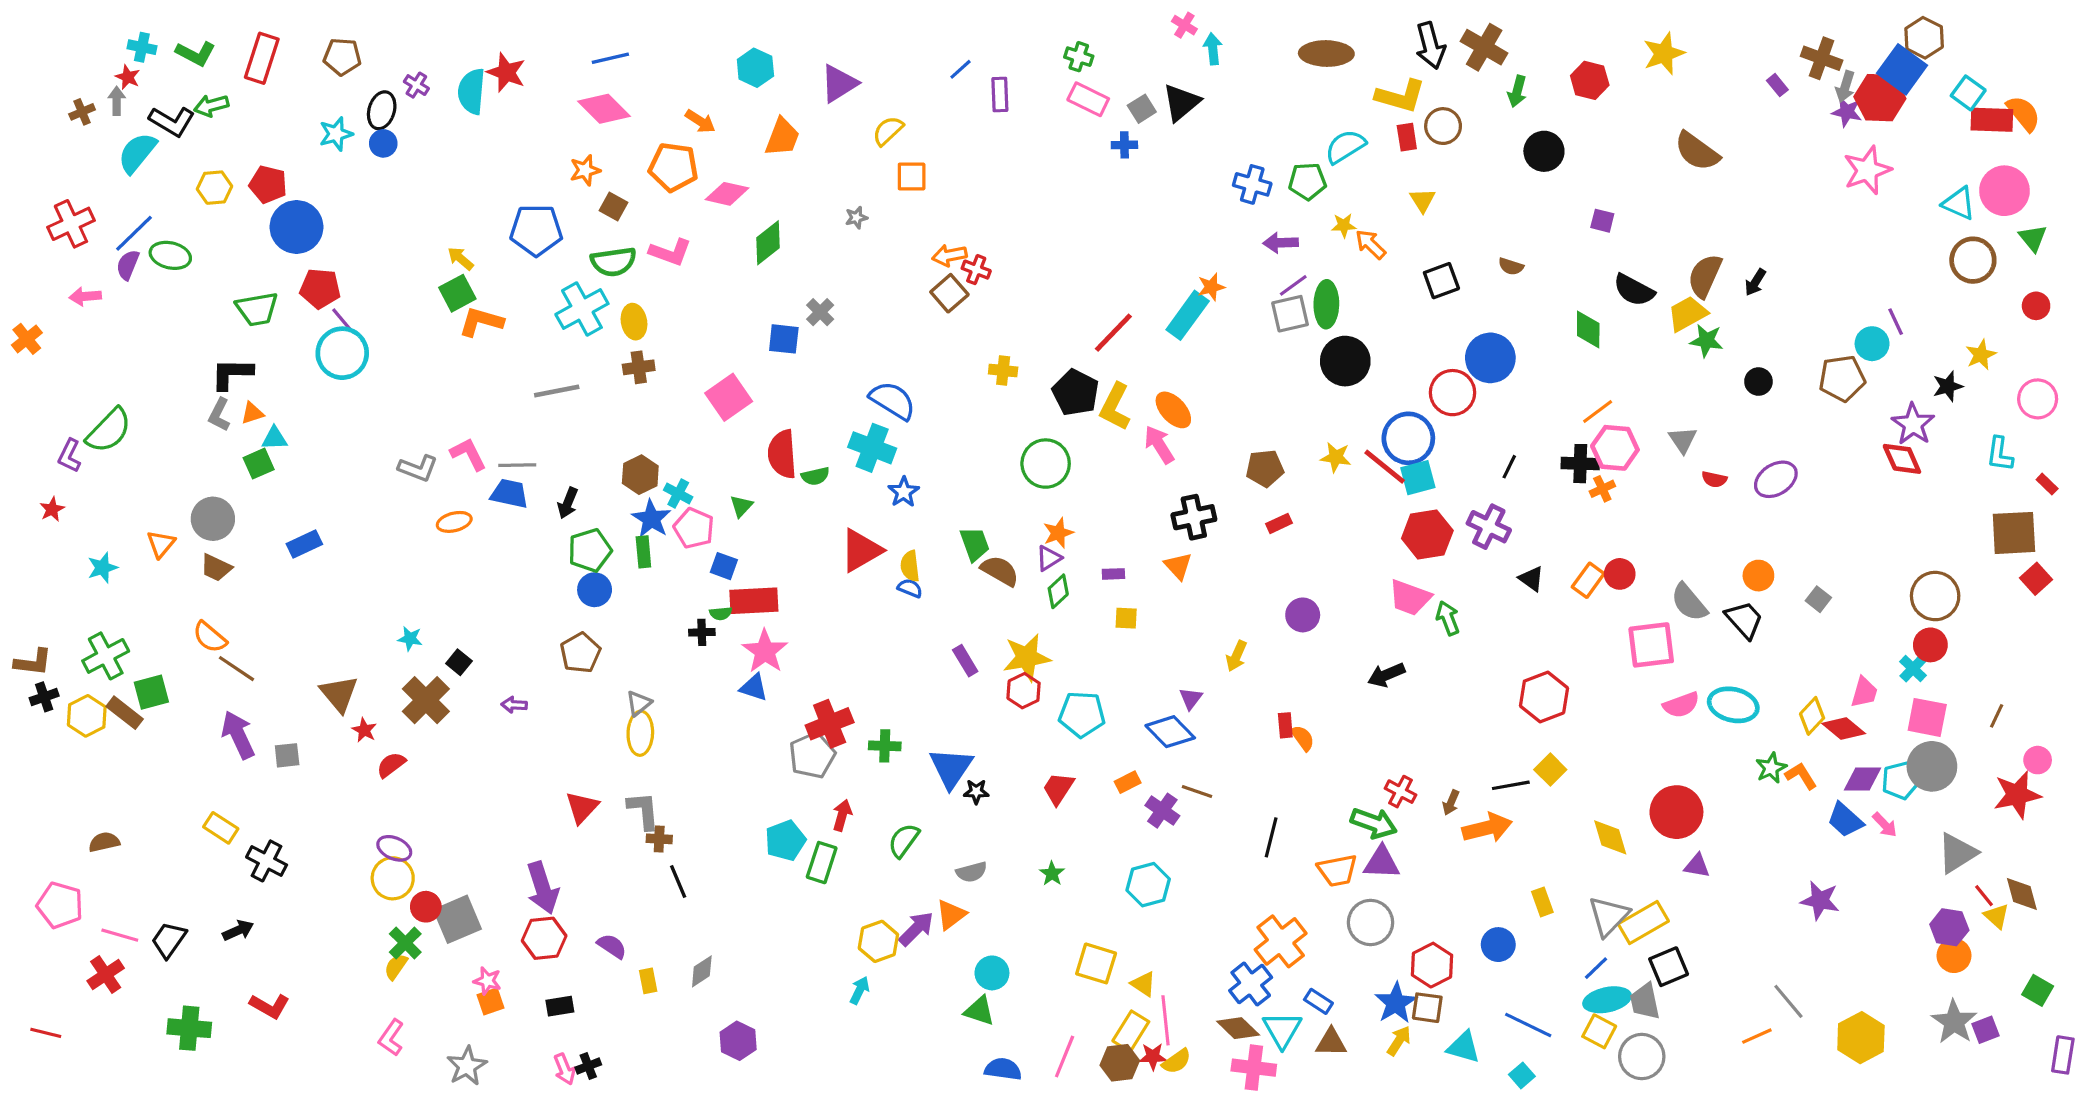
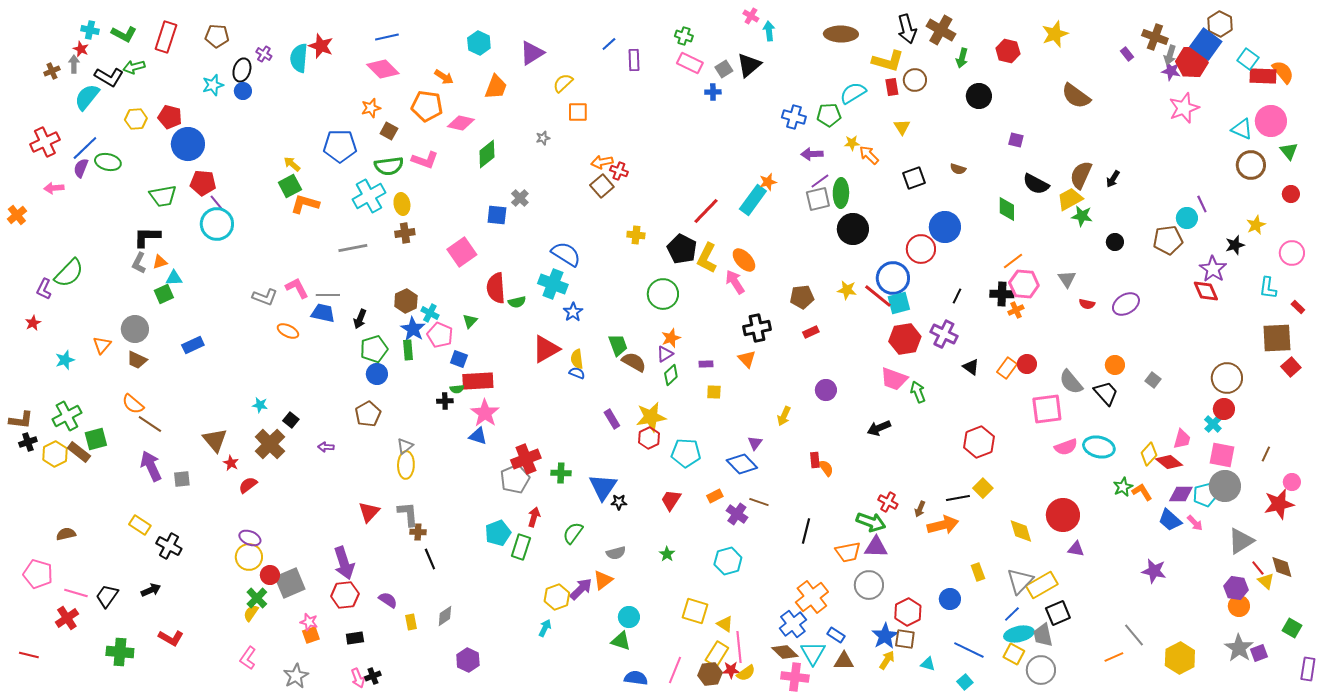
orange ellipse: (454, 522) -> (288, 331), turned 40
cyan triangle: (1464, 1047) -> (928, 664), size x0.7

